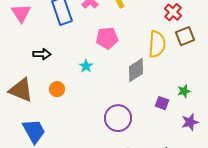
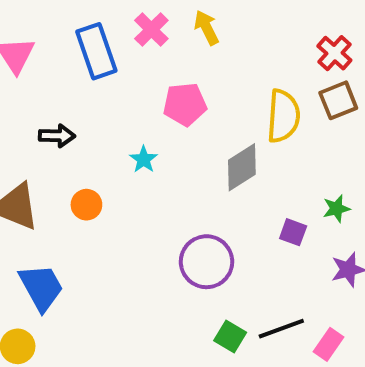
red cross: (173, 12) -> (334, 53), moved

